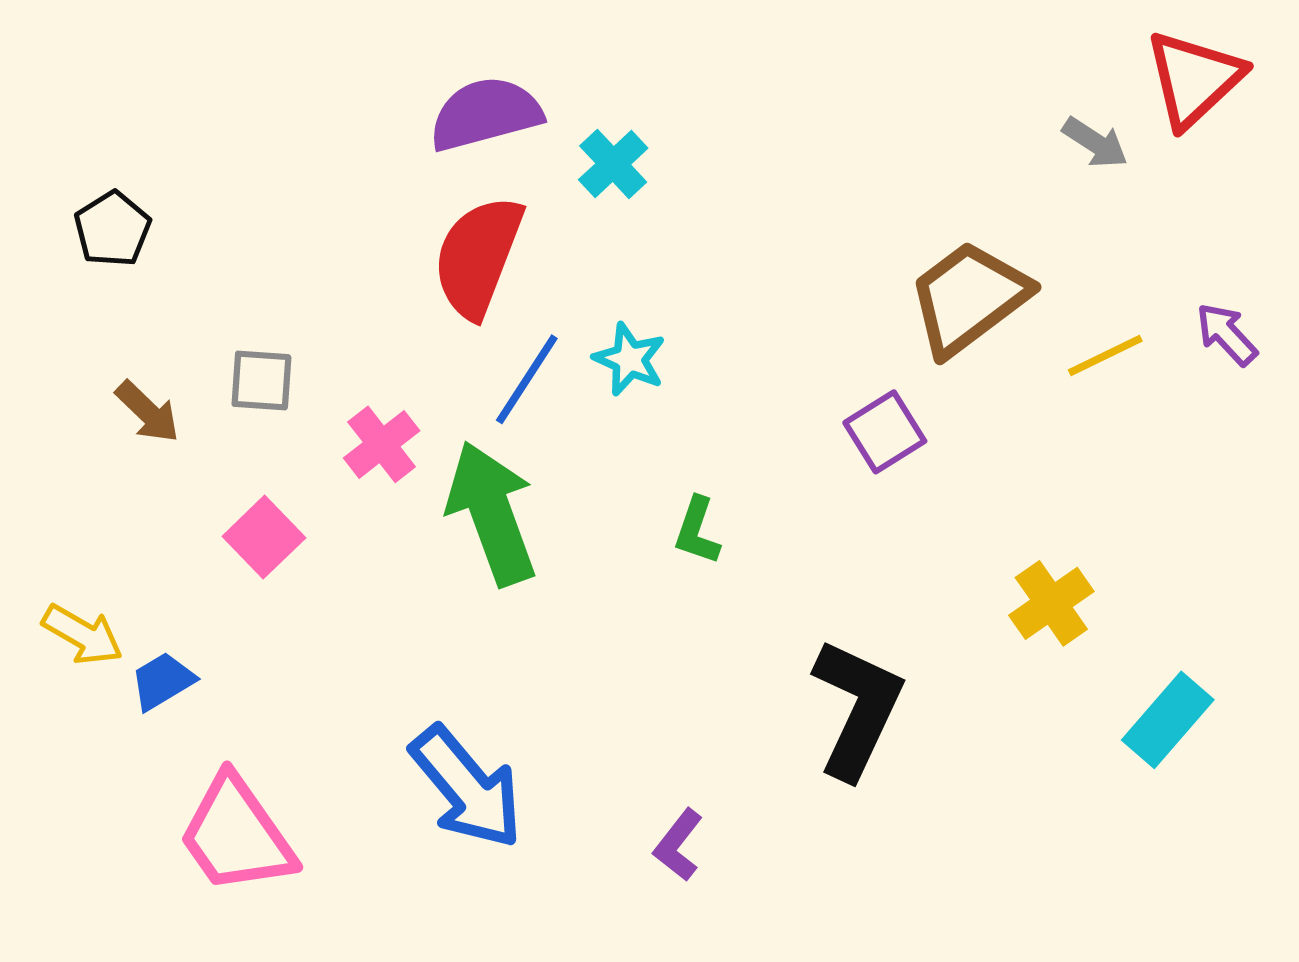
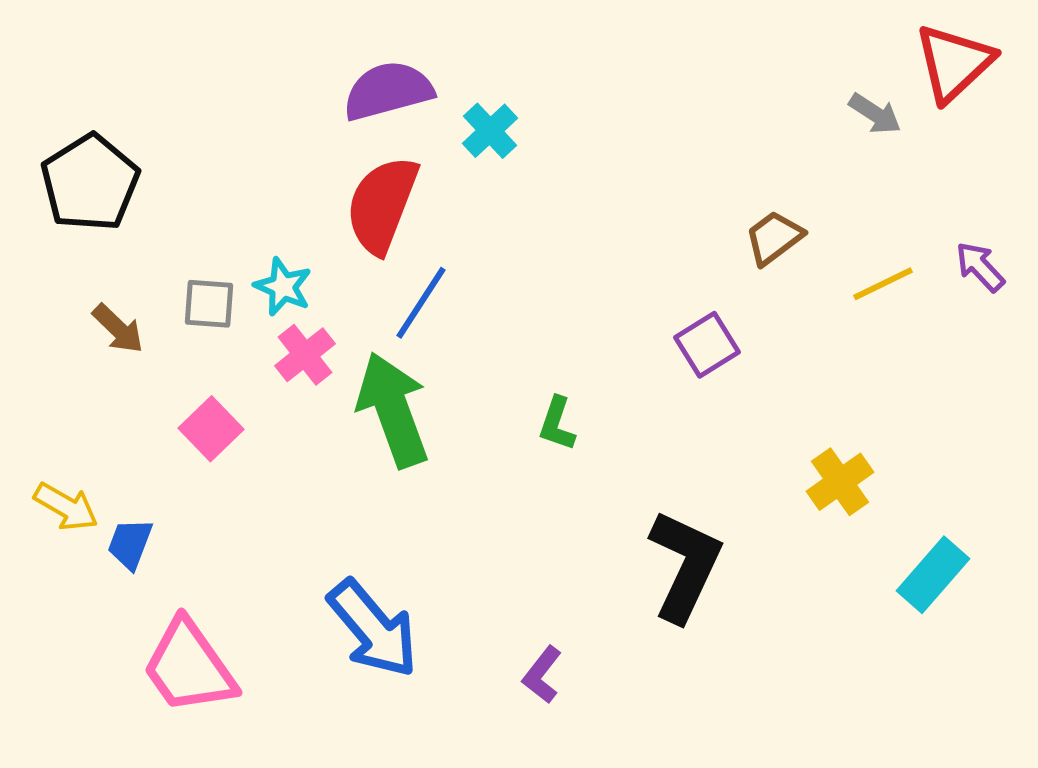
black pentagon: (112, 229) -> (90, 183), size x1.6
brown trapezoid: (969, 298) -> (774, 238), size x0.6
cyan star: (629, 359) -> (283, 287), moved
blue trapezoid: (163, 681) -> (130, 544), turned -38

